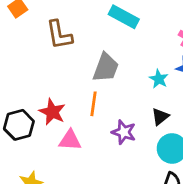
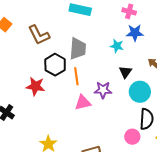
red star: (52, 112) -> (35, 86), moved
black hexagon: (19, 125) -> (55, 65), moved
pink triangle: (70, 140) -> (83, 103), moved

